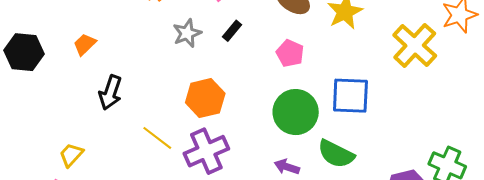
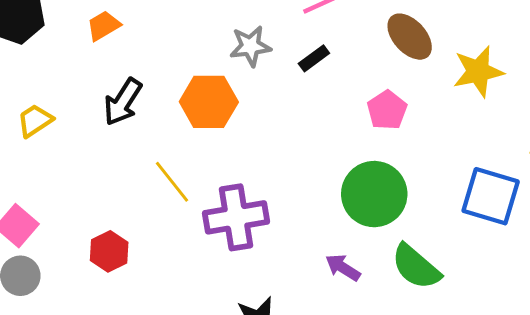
blue square: (350, 96) -> (491, 196), moved
orange hexagon: (205, 98) -> (209, 102), moved
yellow trapezoid: (71, 155) -> (35, 121), moved

